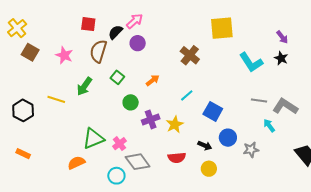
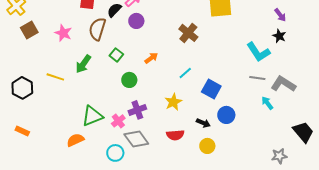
brown square: (30, 52) -> (29, 30), turned 30
cyan L-shape: (251, 62) -> (258, 52), moved
purple cross: (151, 119) -> (137, 110), moved
gray star: (251, 150) -> (279, 156), moved

